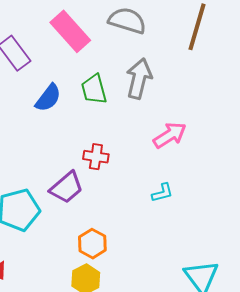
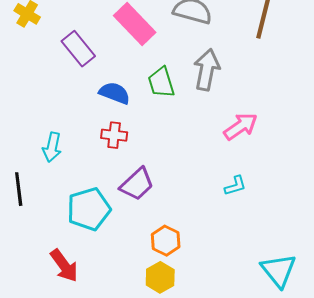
blue semicircle: (48, 98) -> (115, 93), turned -104
red cross: (96, 157) -> (114, 135), moved

